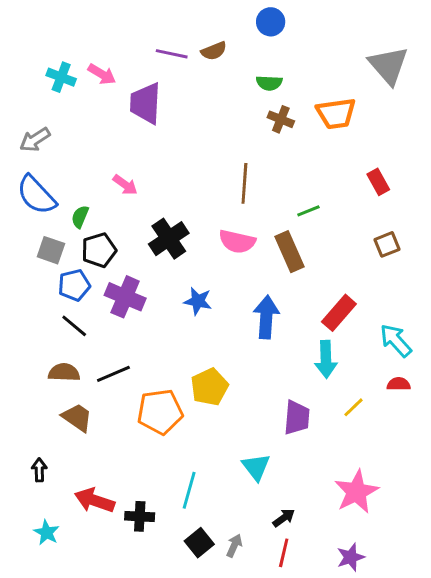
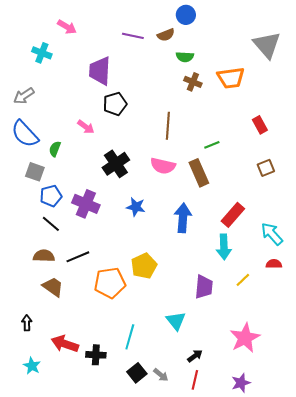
brown semicircle: (214, 51) -> (166, 35), moved
purple line: (172, 54) -> (133, 36), moved
pink arrow: (102, 74) -> (67, 27), moved
black pentagon: (99, 250) -> (115, 104), moved
gray arrow: (234, 546) -> (161, 375), turned 105

